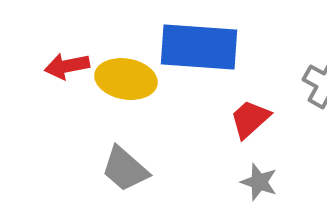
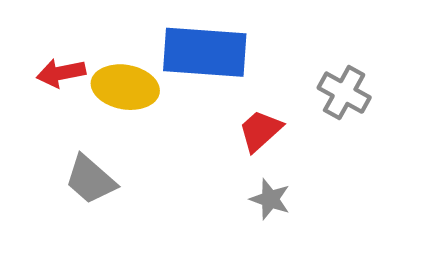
gray trapezoid: (125, 169) -> (90, 180), moved

